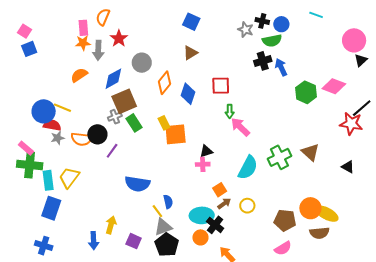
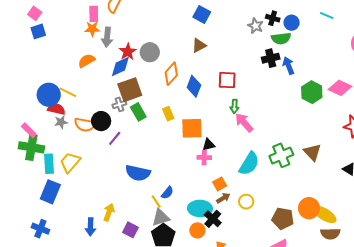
red star: (119, 38) -> (128, 52), moved
orange square: (176, 134) -> (192, 128), moved
blue semicircle: (168, 202) -> (167, 193), turned 48
brown semicircle: (319, 233) -> (330, 234), moved

